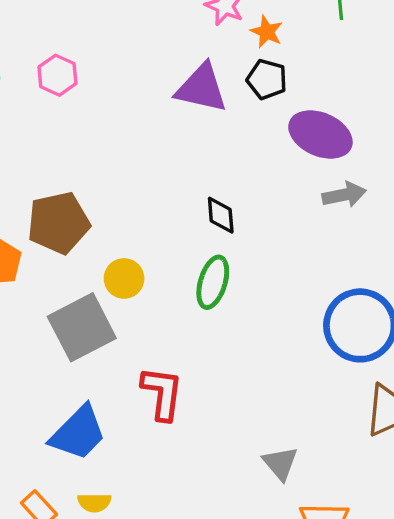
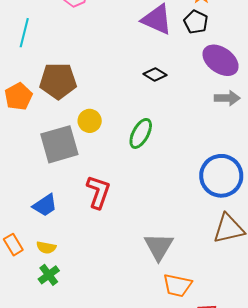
black diamond: (221, 215) -> (155, 75), moved, turned -65
blue trapezoid: (78, 433) -> (45, 205), size x0.7
gray triangle: (280, 463) -> (159, 247), size x1.4

